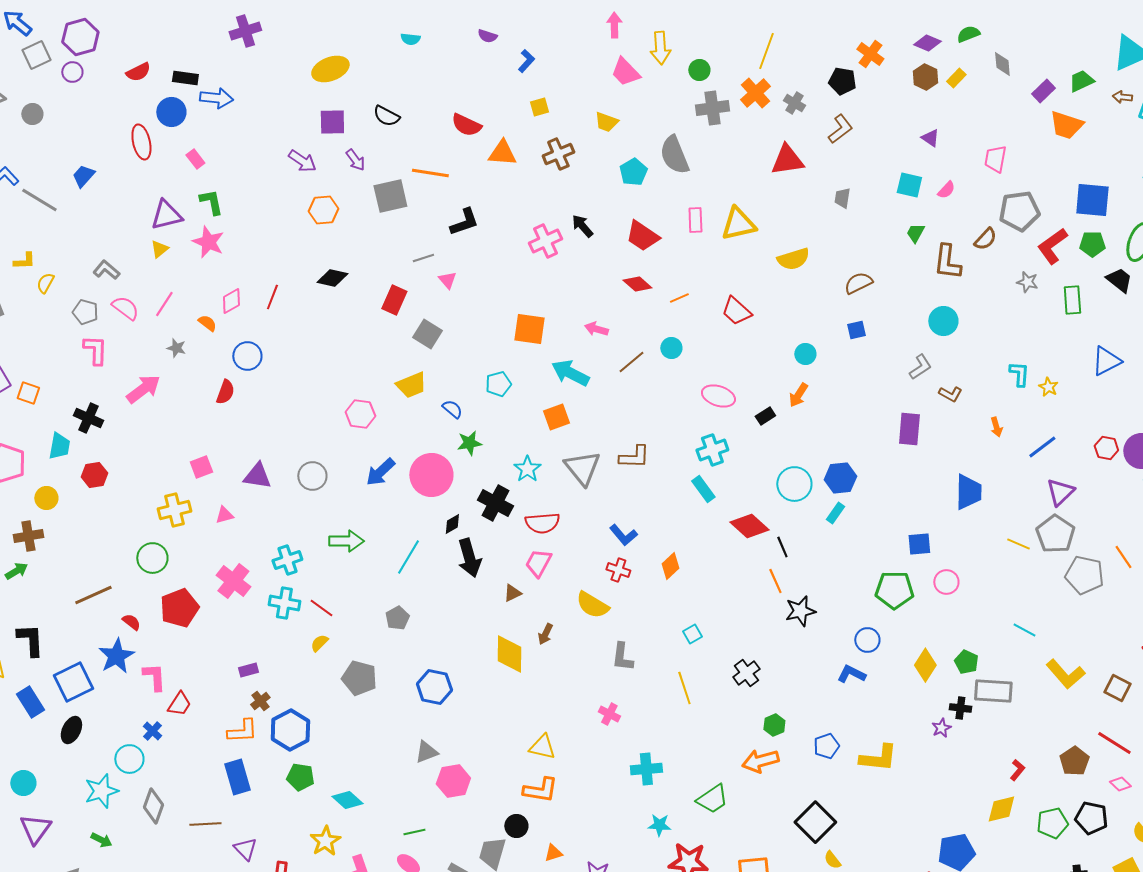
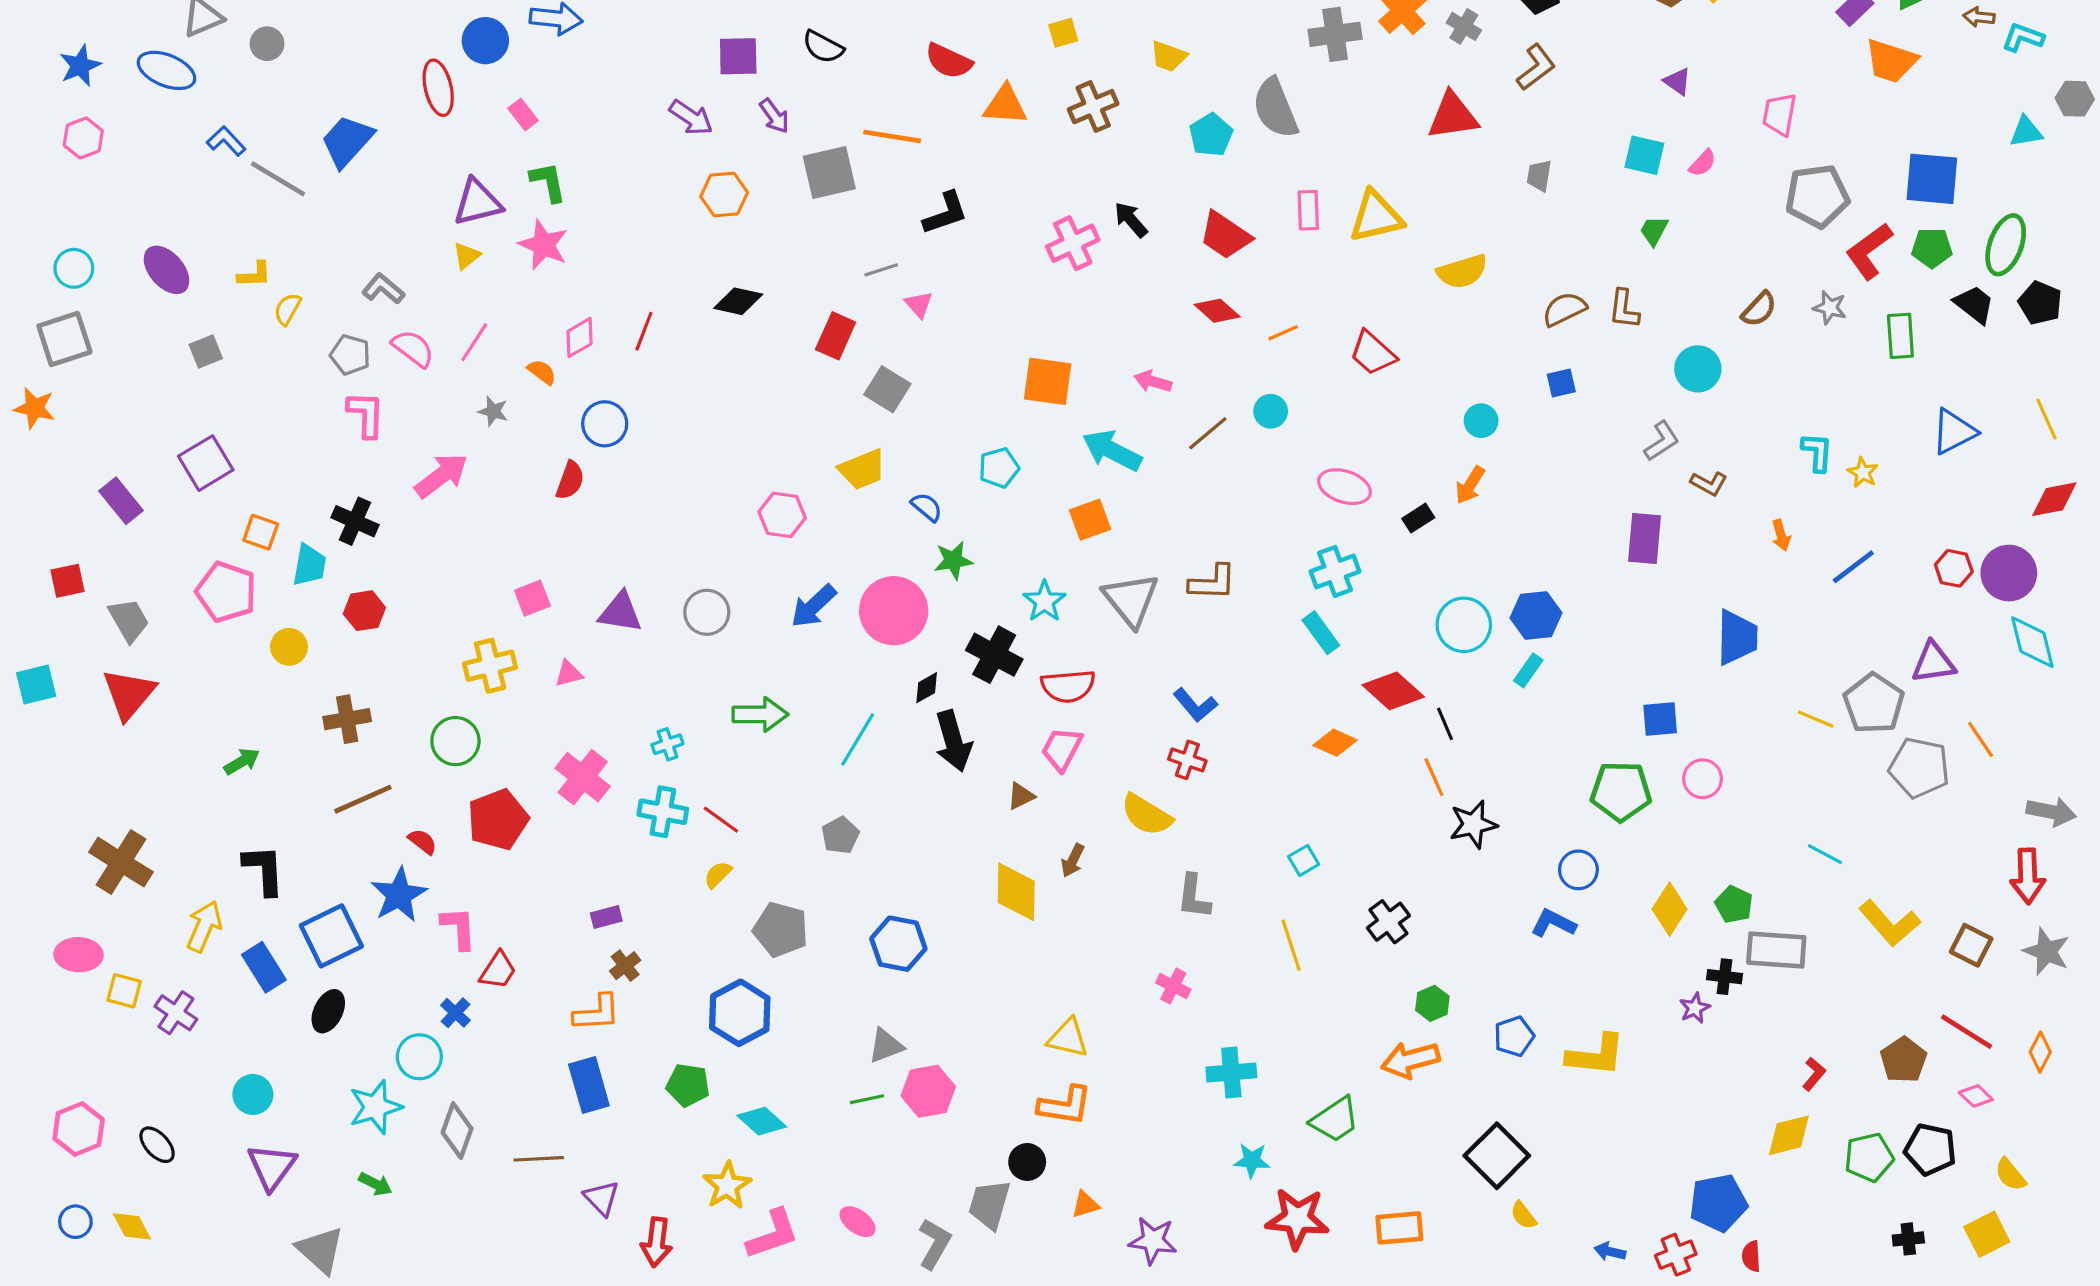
blue trapezoid: (83, 176) -> (347, 141), size x1.5
brown semicircle: (985, 239) -> (1759, 309), moved
brown L-shape: (947, 262) -> (1624, 309), moved, size x0.7
orange square: (28, 393) -> (261, 532), moved
purple triangle: (1060, 492) -> (1933, 663), moved, turned 36
brown cross: (28, 536) -> (347, 719), moved
cyan cross: (287, 560) -> (668, 744), size x0.7
orange diamond: (670, 566) -> (1335, 743), moved, turned 68
blue hexagon: (290, 730) -> (740, 1013), moved
green line: (414, 832) -> (867, 1099), moved

